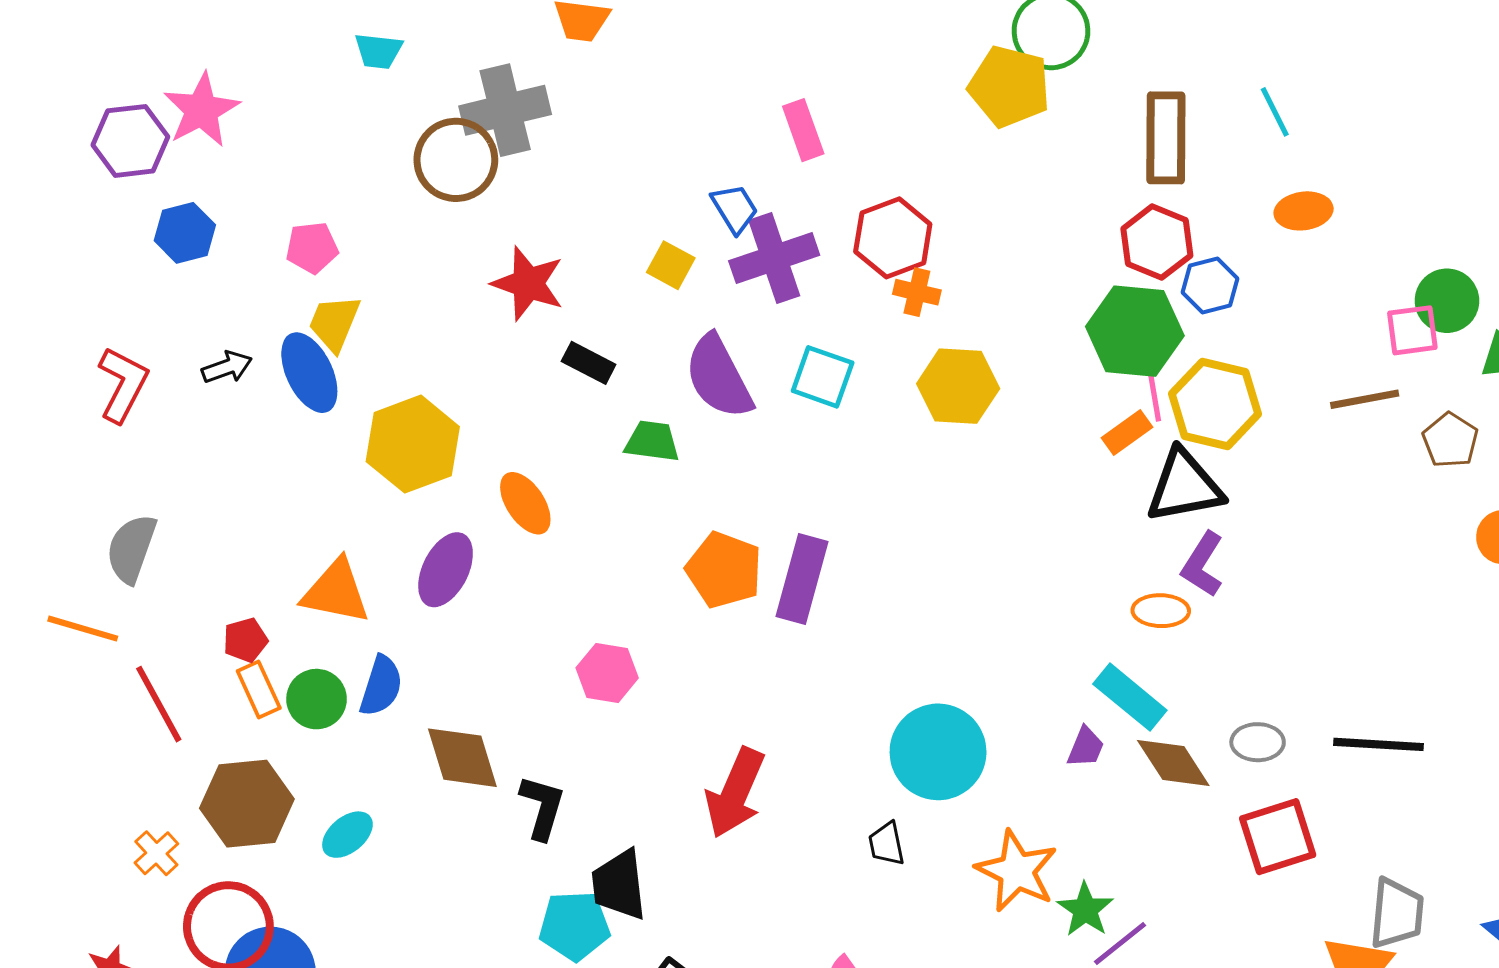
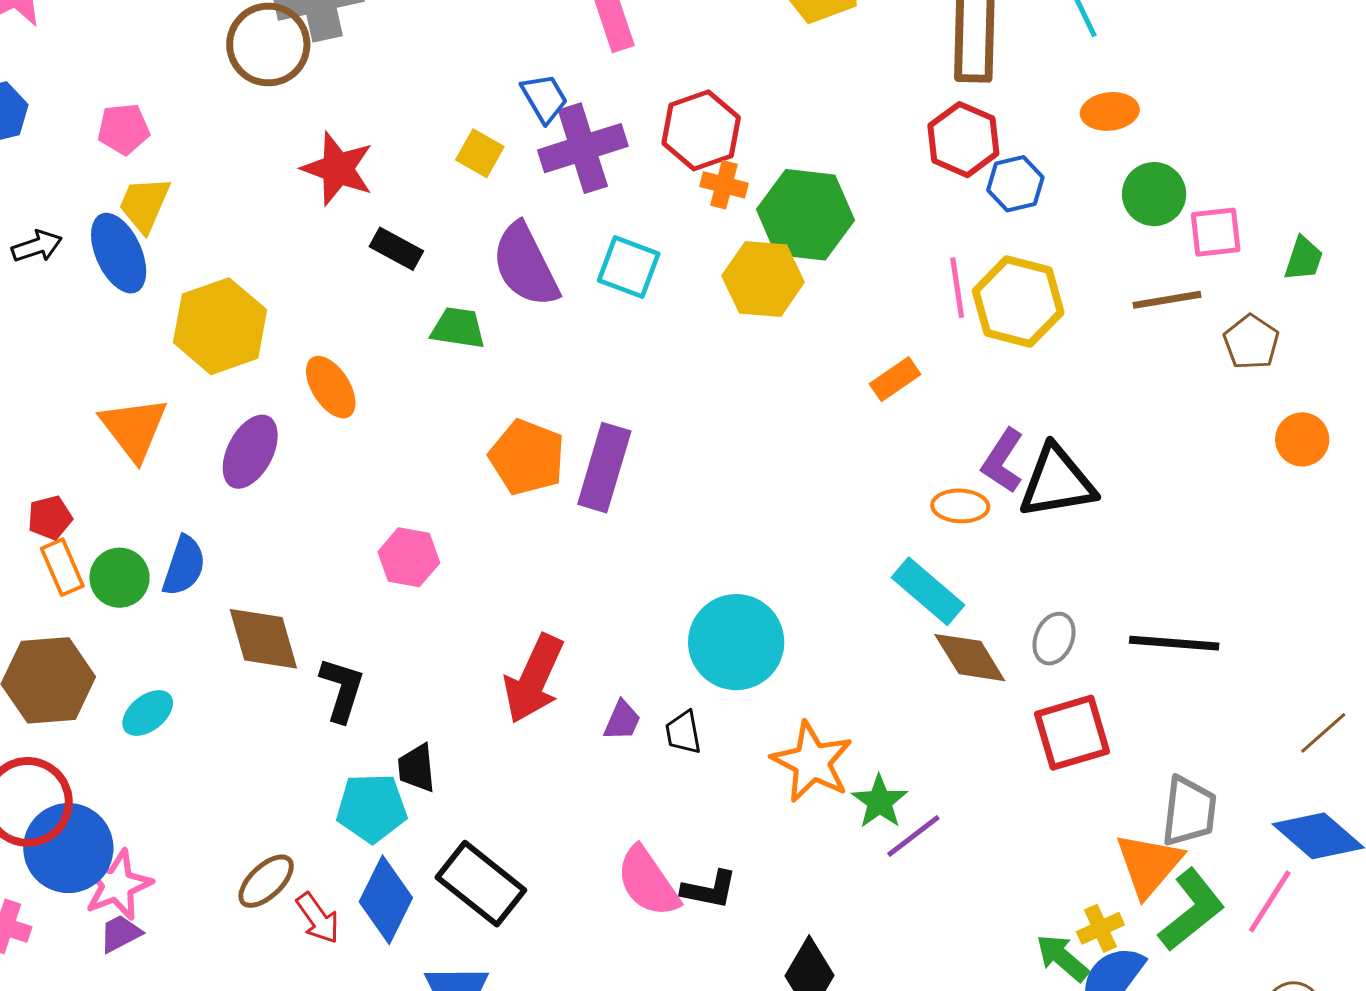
green circle: (1447, 301) -> (1154, 194), moved
green hexagon: (1135, 331) -> (805, 215), moved
orange rectangle: (1127, 432) -> (895, 379), moved
black triangle: (1184, 486) -> (1057, 482), moved
orange triangle: (336, 592) -> (134, 428), moved, turned 40
gray ellipse: (1258, 742) -> (1054, 639), turned -69
purple trapezoid: (1086, 747) -> (622, 721), moved
black trapezoid: (619, 885) -> (417, 768), size x0.7

